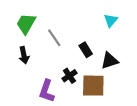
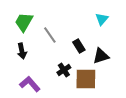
purple L-shape: (47, 91) -> (30, 84), moved, turned 120

